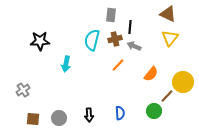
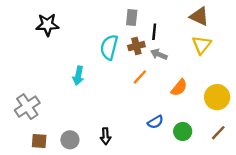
black star: (40, 41) -> (47, 25), moved
gray cross: (23, 90) -> (27, 107), size x1.5
brown line: (167, 96) -> (218, 133), moved
blue semicircle: (120, 113) -> (155, 122), moved, turned 64

